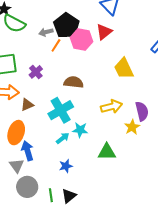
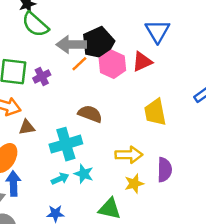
gray arrow: (46, 32) -> (71, 45), size x1.6
purple cross: (36, 72) -> (42, 76), moved
yellow star: (132, 127) -> (134, 184), moved

